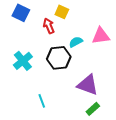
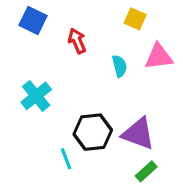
yellow square: (62, 12) -> (135, 19), moved
cyan semicircle: (76, 42) -> (119, 66), turned 104
black hexagon: (59, 58) -> (93, 132), moved

